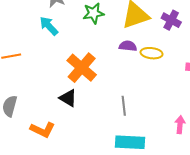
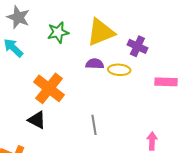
purple cross: (171, 20) -> (137, 46), moved

